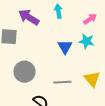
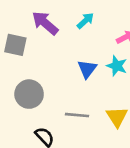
cyan arrow: (58, 11) -> (85, 21), turned 48

